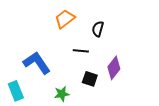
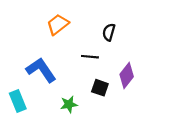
orange trapezoid: (65, 19) -> (58, 24), moved

